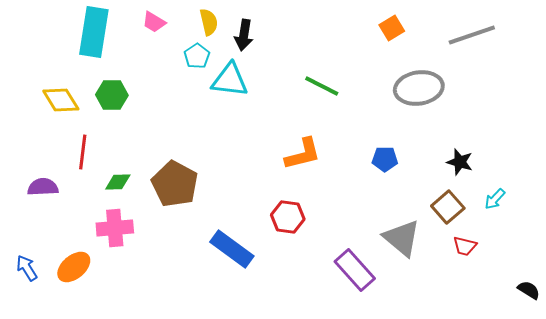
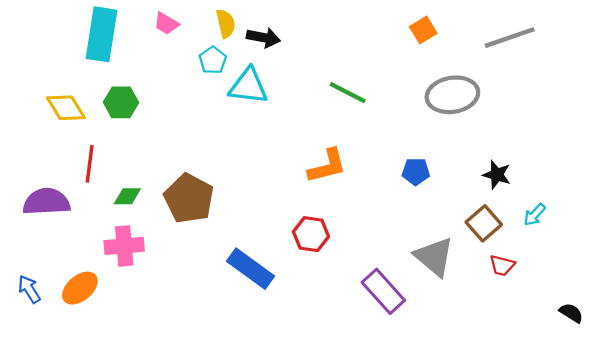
black arrow: (244, 35) -> (263, 38), turned -88
purple semicircle: (43, 187) -> (46, 202), size x1.4

